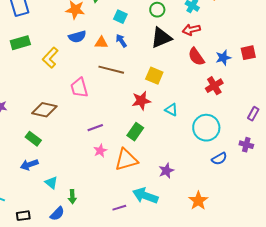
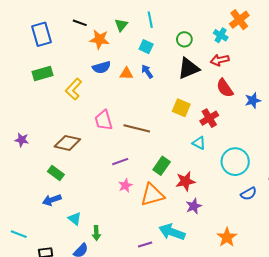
blue star: (223, 58) -> (253, 100), moved
brown line: (111, 70) -> (137, 128), moved
red cross: (214, 86) -> (209, 118), moved
red star: (141, 101) -> (185, 181), moved

